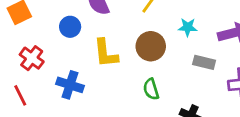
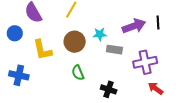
cyan star: (188, 27) -> (100, 34), moved

